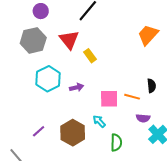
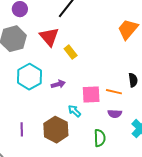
purple semicircle: (143, 118) -> (115, 114), moved
cyan arrow: (99, 121) -> (74, 111), moved
purple line: (39, 131) -> (22, 129), turned -48

